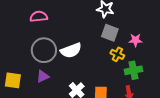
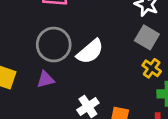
white semicircle: (71, 50) -> (90, 52), turned -30

